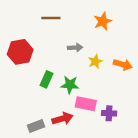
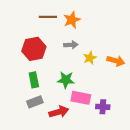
orange star: (103, 21) -> (72, 20), moved
red hexagon: (20, 52) -> (34, 49), moved
green rectangle: (47, 79) -> (34, 80), moved, turned -35
gray rectangle: (36, 126) -> (35, 102), moved

